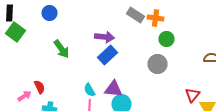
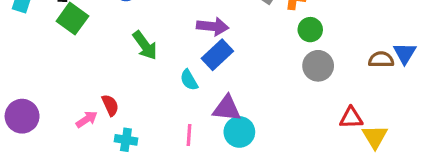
gray circle: (158, 64) -> (318, 66), moved
cyan semicircle: (90, 90) -> (189, 80), moved
red triangle: (192, 95) -> (351, 118), turned 49

